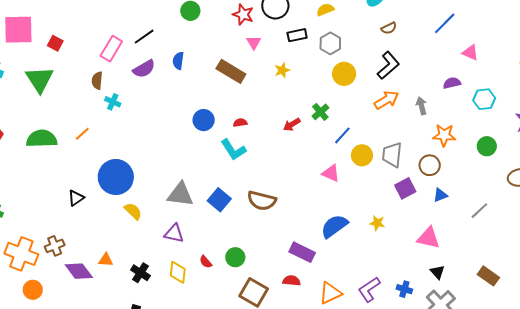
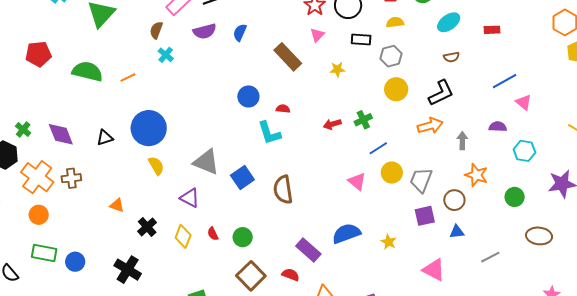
blue line: (445, 23) -> (505, 81), moved
brown semicircle: (262, 201) -> (283, 190), turned 52
purple diamond: (79, 271) -> (61, 134), moved

